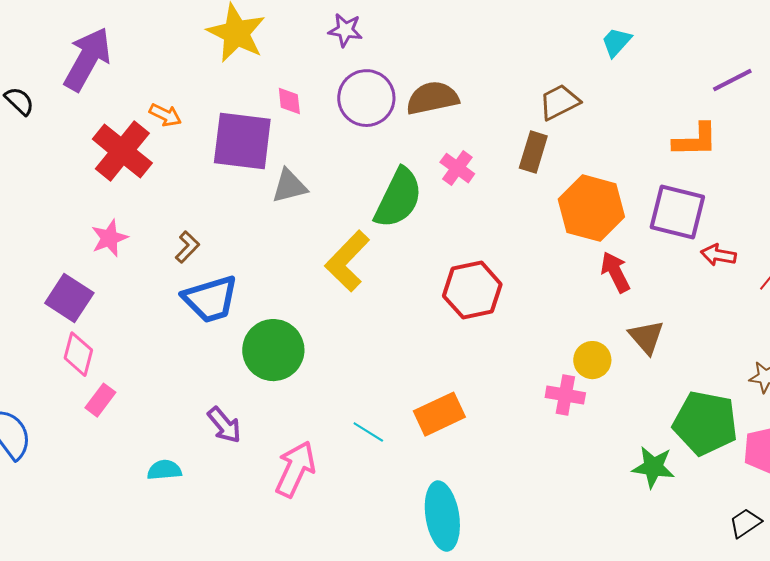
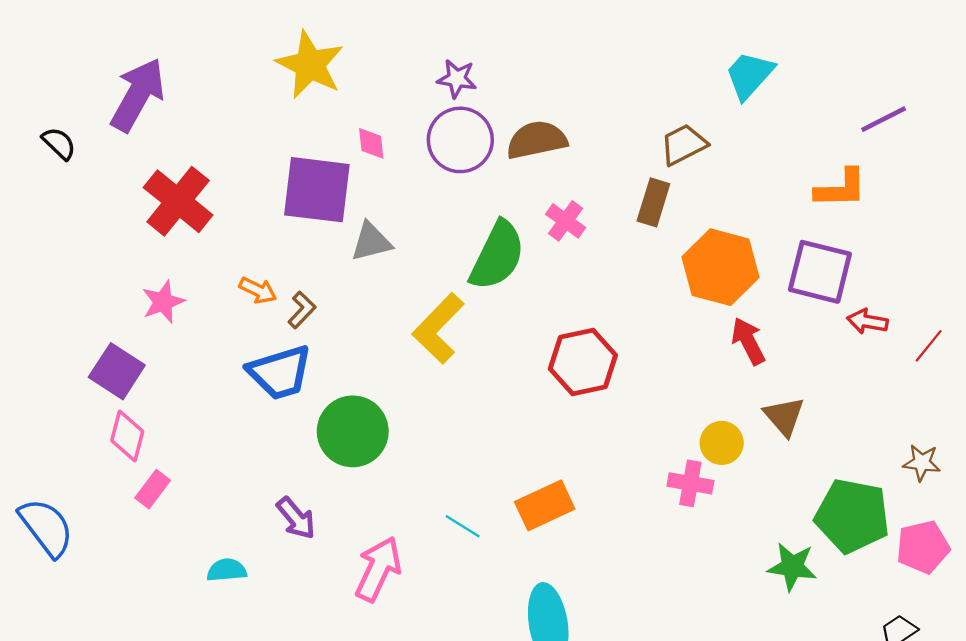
purple star: (345, 30) -> (457, 79), moved
cyan trapezoid: (616, 42) -> (749, 75), size x1.4
orange arrow: (165, 115) -> (258, 290), moved
brown L-shape: (187, 247) -> (302, 310), moved

